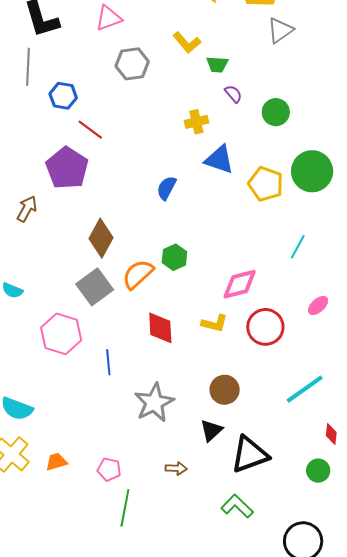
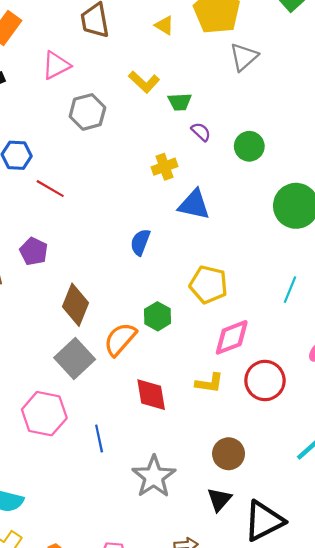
purple pentagon: (67, 168) -> (34, 251), moved, size x0.6
yellow pentagon: (266, 184) -> (209, 285), moved

